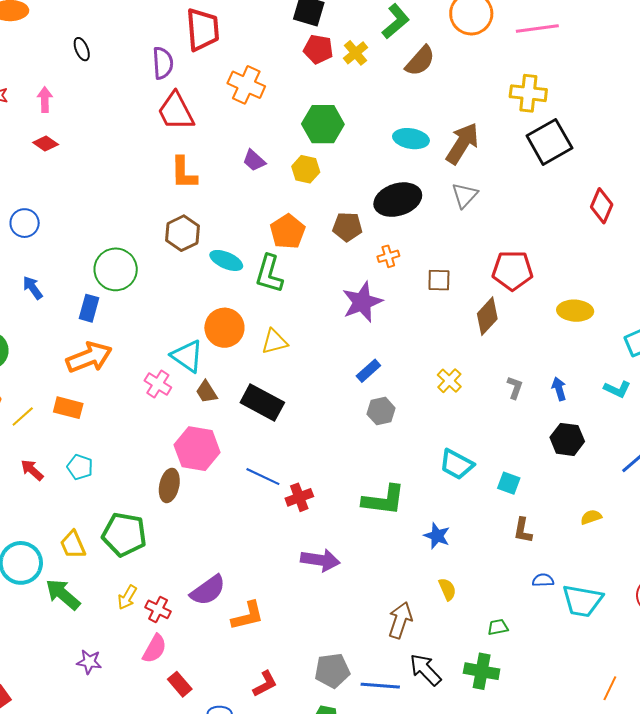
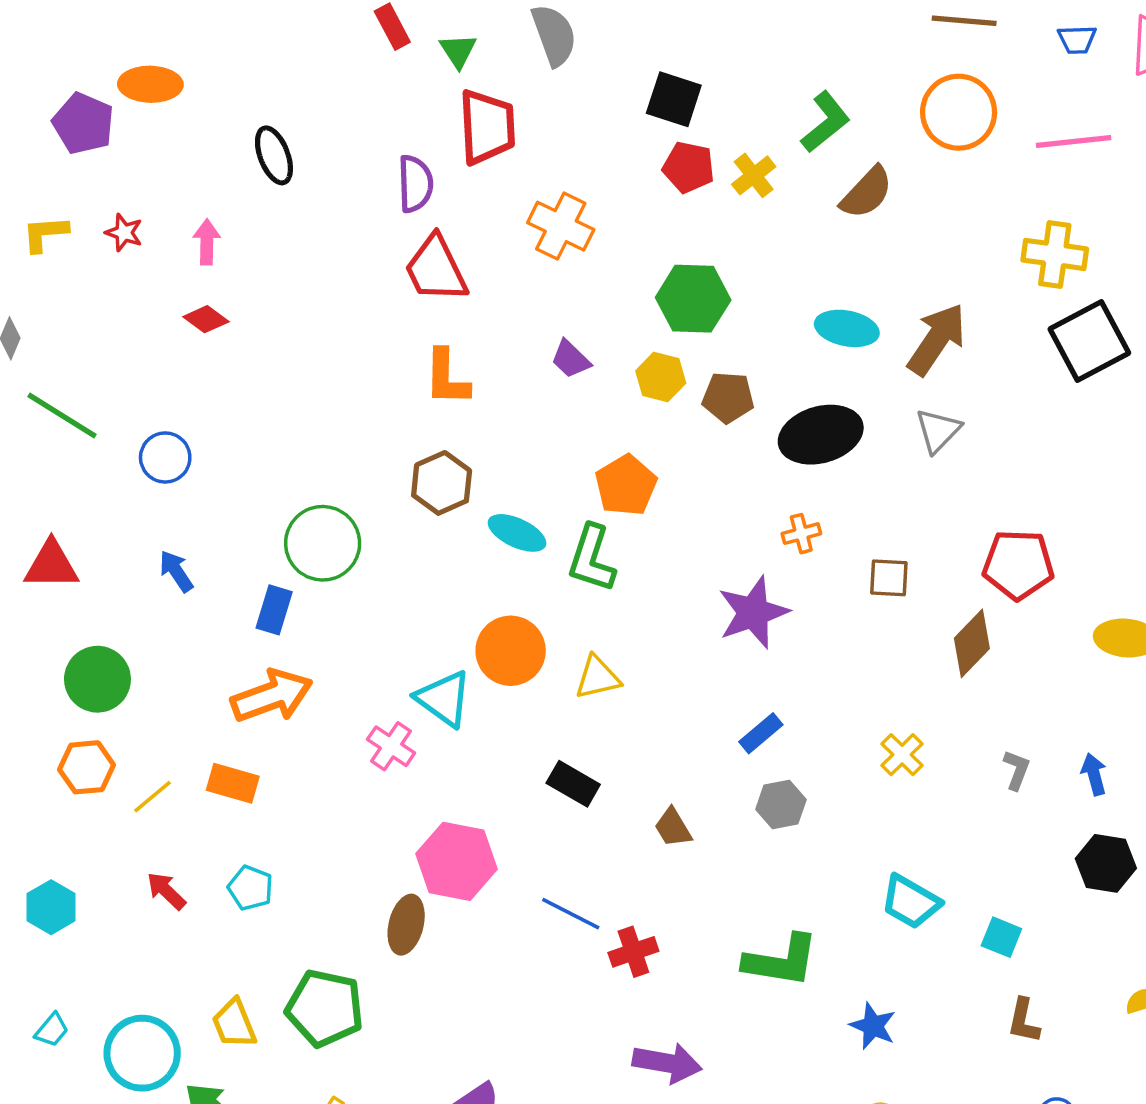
black ellipse: (82, 49) -> (274, 155), size x1.4
brown pentagon: (347, 227) -> (728, 397), moved
brown trapezoid: (206, 392) -> (673, 828), moved
black rectangle: (262, 402) -> (573, 784), size x0.7

